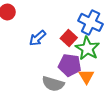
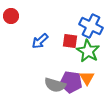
red square: (69, 38) -> (70, 41), turned -35
purple pentagon: (70, 65) -> (71, 82), moved

